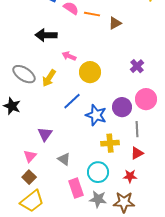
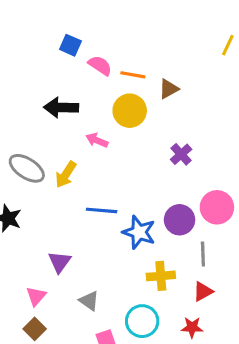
purple cross: (137, 66) -> (181, 154), moved
yellow circle: (90, 72) -> (130, 111), moved
blue line: (72, 101) -> (102, 210), turned 48

